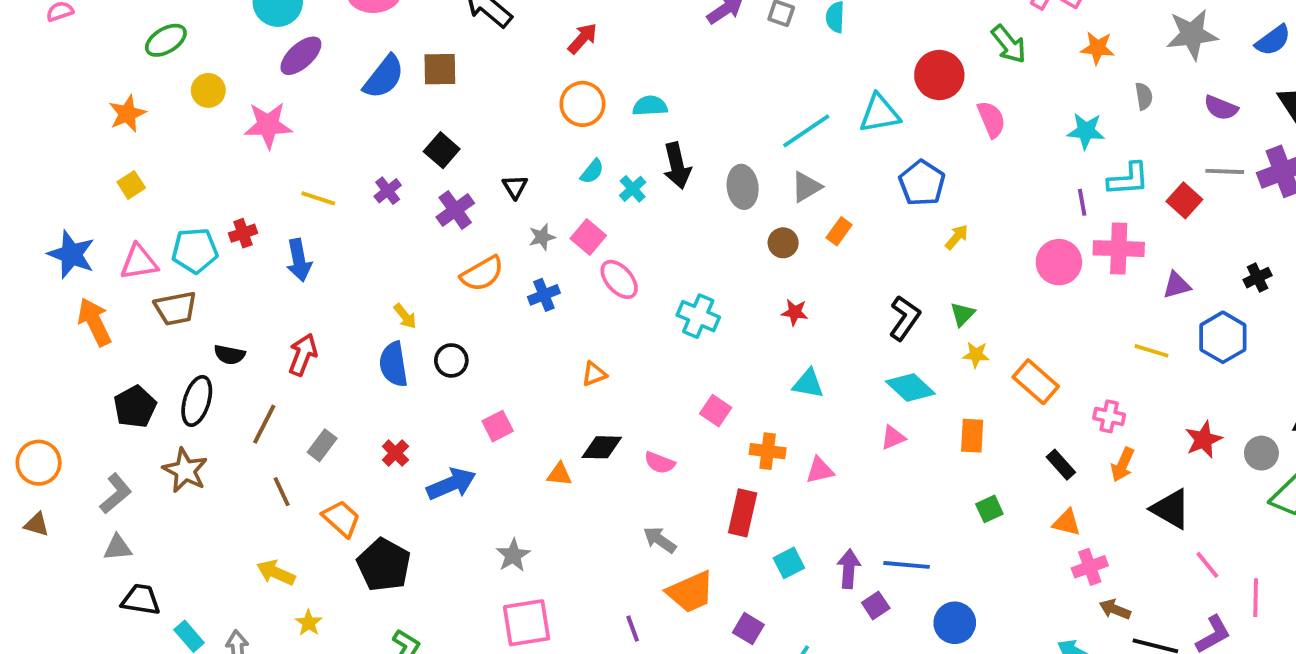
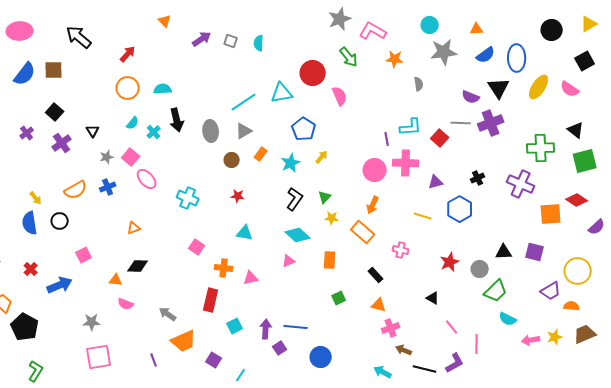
purple semicircle: (1221, 108) -> (471, 97), moved
cyan star: (1086, 131) -> (291, 163), moved, turned -30
orange semicircle: (482, 274) -> (76, 190), moved
pink semicircle: (660, 463) -> (126, 304), moved
orange arrow: (1123, 465) -> (373, 205), moved
black triangle: (1171, 509) -> (433, 298), size x0.6
gray star: (513, 555) -> (92, 322), turned 30

